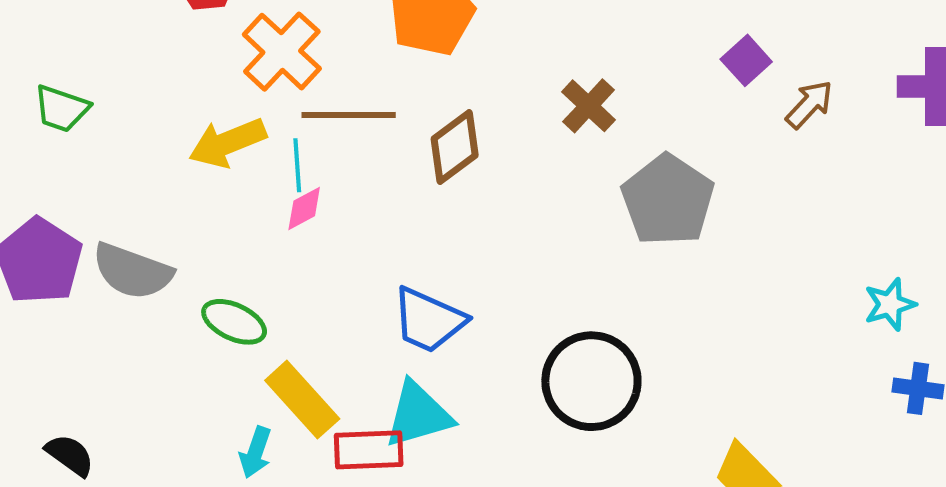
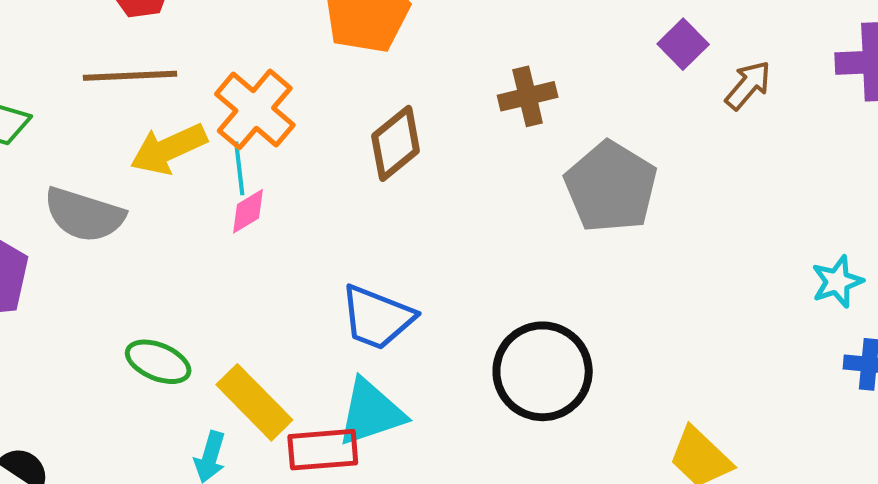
orange cross: (282, 52) -> (255, 109), moved
brown cross: (589, 106) -> (528, 96), turned 36
brown line: (349, 115) -> (130, 76), moved
gray semicircle: (132, 271) -> (84, 215), moved
green ellipse: (234, 322) -> (158, 362), moved

